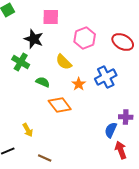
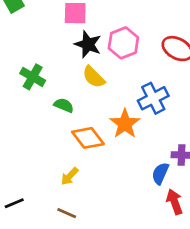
black star: (34, 39) -> (88, 44), moved
orange star: (79, 84) -> (125, 124), moved, size x1.5
yellow arrow: (28, 130) -> (70, 176), moved, turned 72

